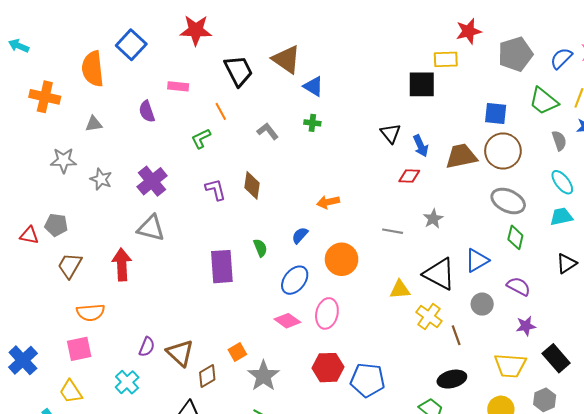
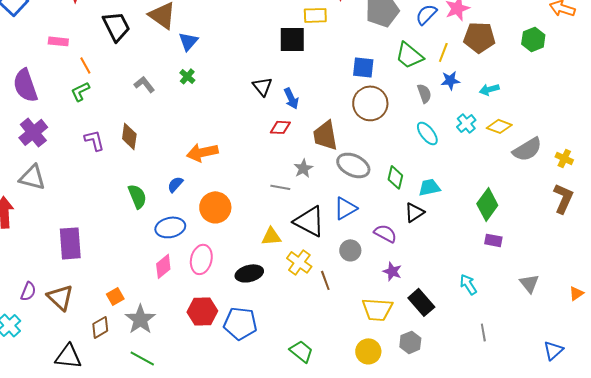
blue triangle: (313, 86) -> (188, 41), turned 40
purple semicircle: (147, 111) -> (25, 85), moved, size x1.6
orange line: (221, 111) -> (85, 65), moved
green cross: (312, 123) -> (187, 76), turned 35
brown trapezoid: (461, 156) -> (325, 135), moved, turned -88
gray ellipse: (508, 201) -> (353, 165), moved
orange arrow: (328, 202) -> (202, 152), size x1.4
cyan trapezoid: (561, 217) -> (429, 187), moved
gray line: (393, 231) -> (280, 187), moved
green diamond: (515, 237) -> (395, 177), moved
green semicircle: (260, 248) -> (137, 196), size x1.4
black triangle: (566, 263) -> (414, 212), moved
purple rectangle: (222, 267) -> (70, 243), moved
blue ellipse: (295, 280) -> (170, 227), turned 40
pink diamond: (287, 321) -> (163, 266), turned -75
purple star: (526, 326) -> (392, 271), turned 30
brown diamond: (207, 376) -> (100, 327), moved
black ellipse: (452, 379) -> (249, 273), moved

